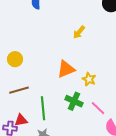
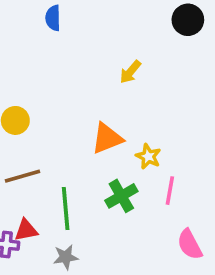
green cross: (74, 101) -> (121, 196), turned 36
pink line: (98, 108) -> (170, 191), moved, turned 56

